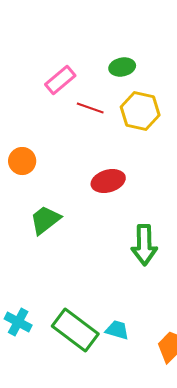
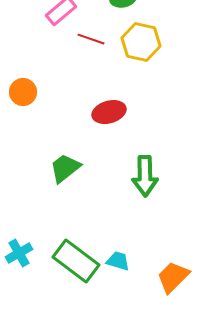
green trapezoid: (45, 220) -> (65, 168), moved
cyan cross: (18, 322) -> (19, 253), turned 32

